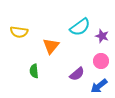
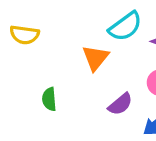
orange triangle: (51, 46) -> (96, 58), moved

